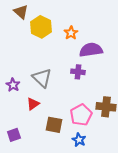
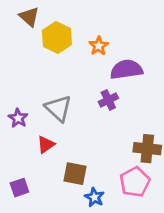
purple cross: (78, 72) -> (108, 100), turned -32
pink pentagon: (81, 115) -> (135, 182), moved
blue star: (79, 140) -> (94, 197), moved

